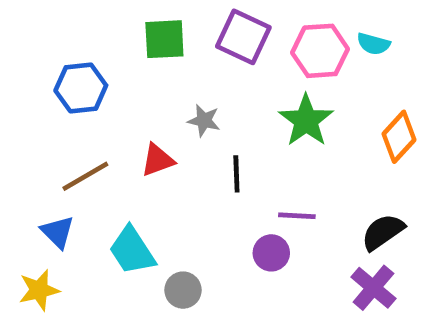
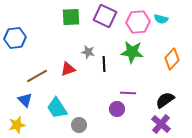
blue hexagon: (81, 88) -> (15, 38), moved
green star: (306, 121) -> (132, 52), turned -30
black line: (236, 174) -> (104, 64), moved

